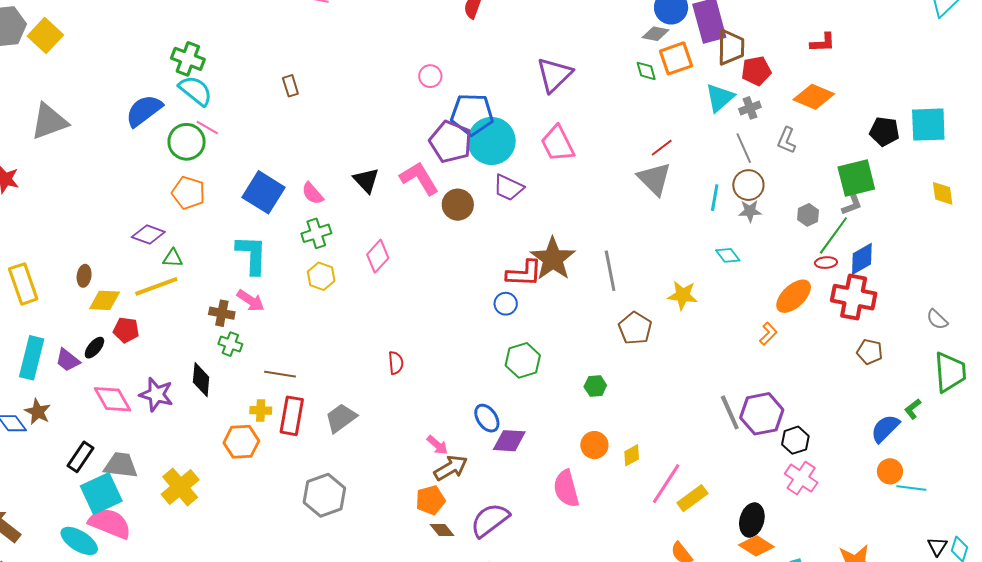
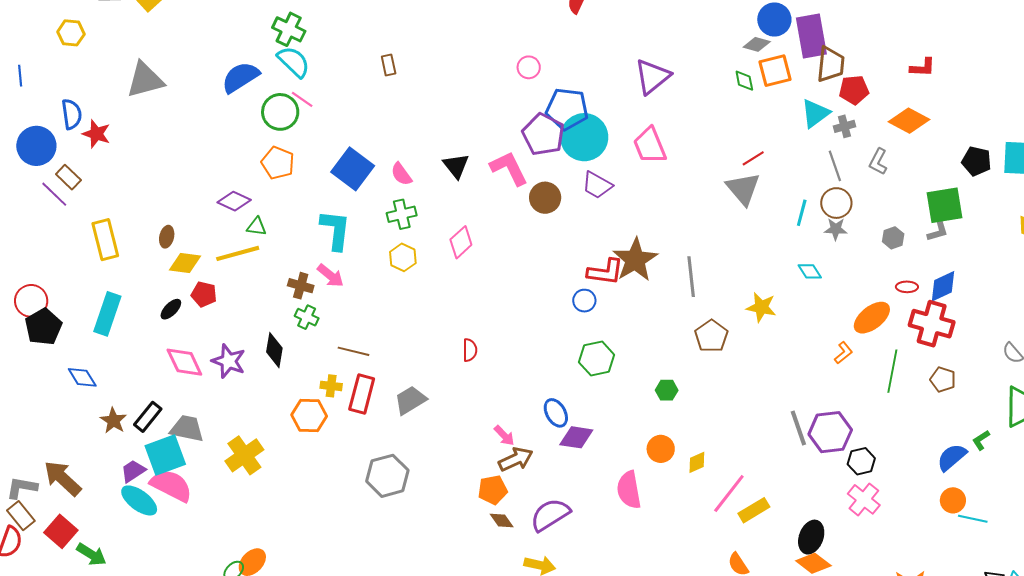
green line: (833, 235) -> (892, 371), moved, turned -30
purple trapezoid: (68, 360) -> (133, 471), moved, turned 104
brown star: (38, 412) -> (113, 421), moved

